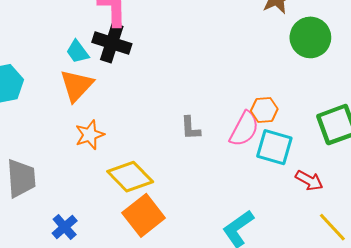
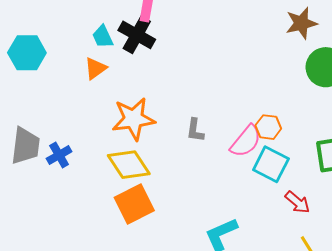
orange triangle: (77, 85) -> (95, 68), size x0.7
orange star: (90, 135) -> (134, 119), moved, size x1.5
blue cross: (65, 227) -> (59, 155), moved

